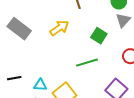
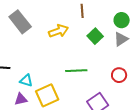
green square: (99, 36) -> (95, 36), moved

